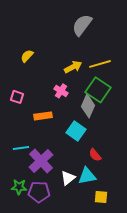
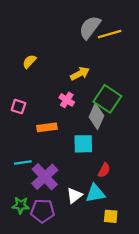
yellow line: (100, 64) -> (110, 34), moved
cyan square: (76, 131) -> (83, 144), turned -36
red semicircle: (95, 155) -> (104, 170), turned -112

